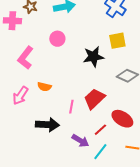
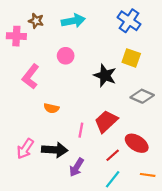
yellow square: (117, 41) -> (131, 58), turned 30
black star: (93, 57) -> (105, 75), turned 30
pink arrow: (20, 96) -> (25, 149), moved
purple arrow: (80, 141) -> (77, 167), moved, turned 90

